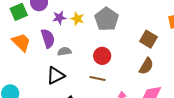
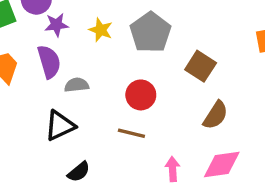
purple star: (59, 18) -> (57, 25), moved
brown square: (148, 39) -> (201, 66), moved

